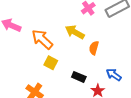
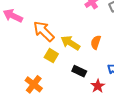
yellow arrow: (75, 32) -> (70, 43), moved

